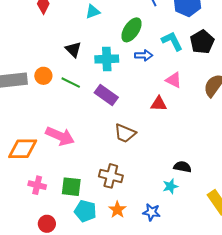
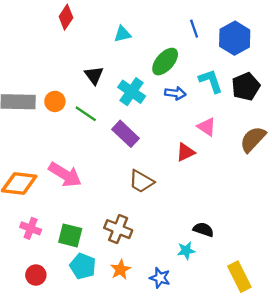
cyan cross: (107, 59) -> (132, 92), turned 30
red triangle: (159, 104) -> (185, 152), turned -36

